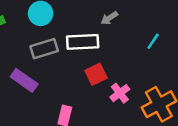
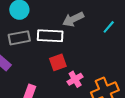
gray arrow: (109, 18) -> (73, 19), size x1.5
cyan line: (153, 41) -> (109, 27), moved

